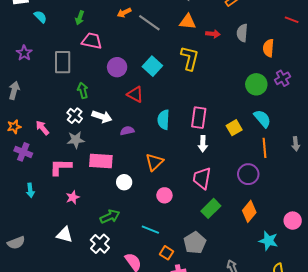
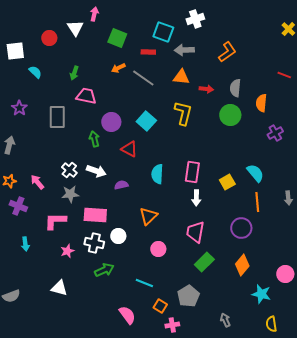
green circle: (256, 84) -> (230, 115), moved
green arrow: (83, 90) -> (94, 139), moved
white cross: (100, 244) -> (94, 243), moved, turned -30

